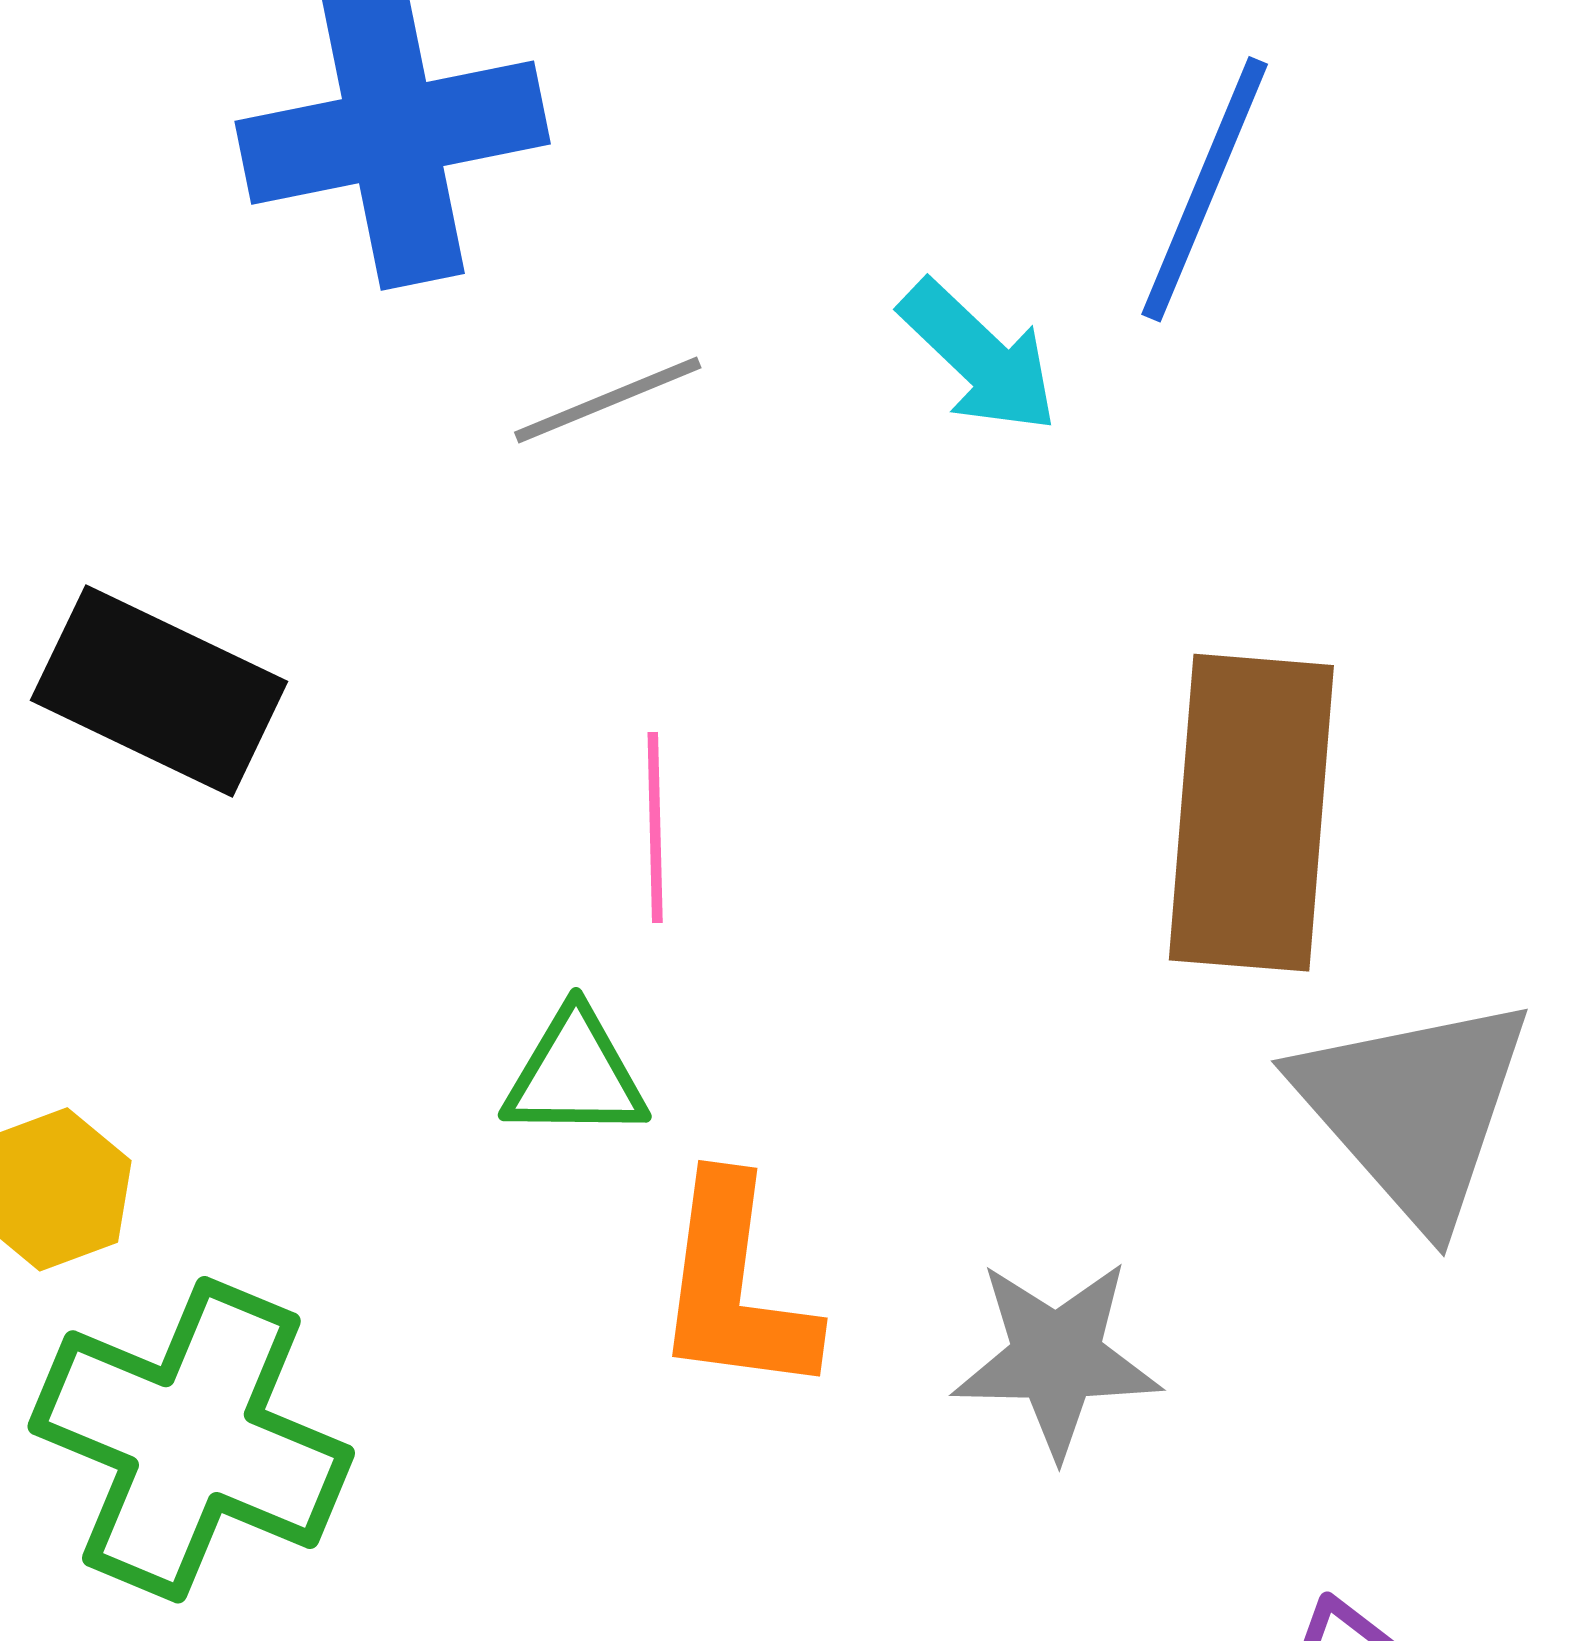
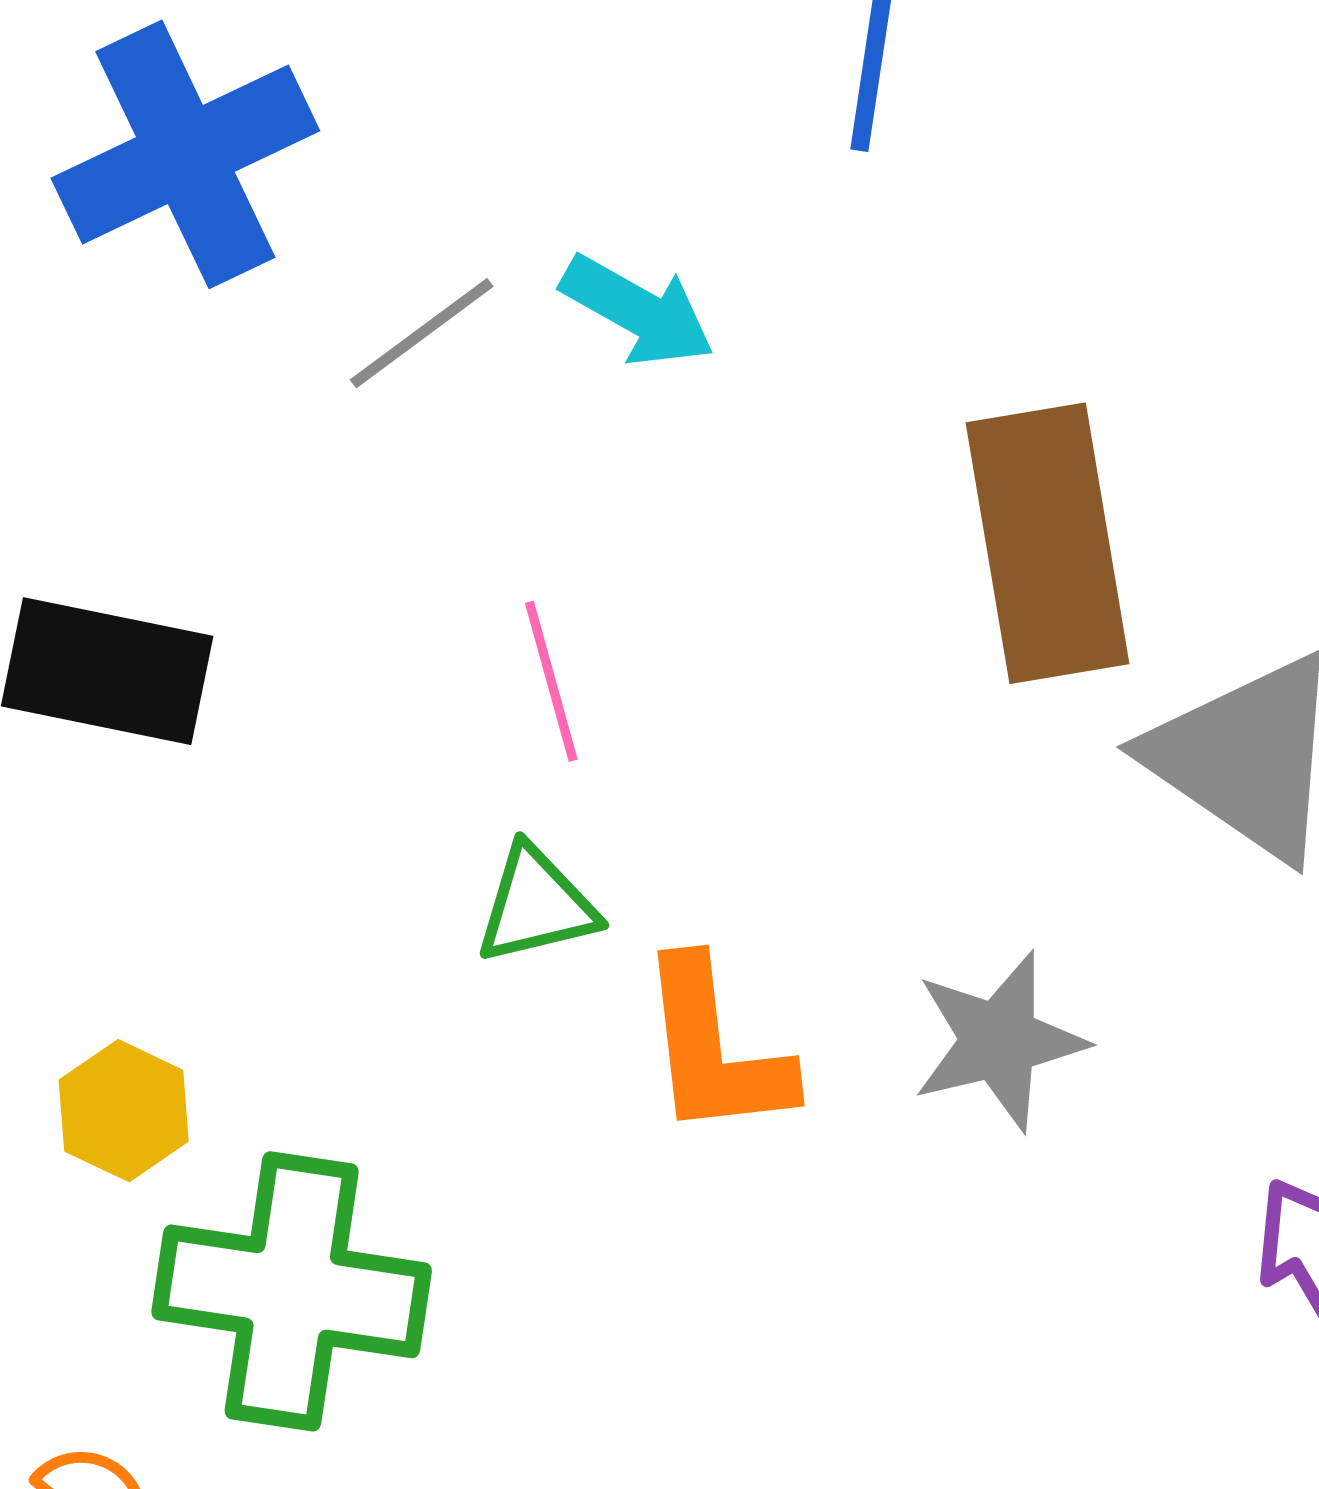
cyan arrow: (979, 357) -> (638, 311), moved

